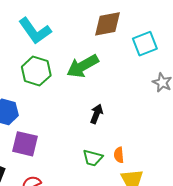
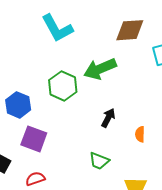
green hexagon: (36, 71) -> (63, 86), moved
orange semicircle: (119, 155) -> (140, 134), moved

